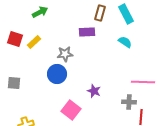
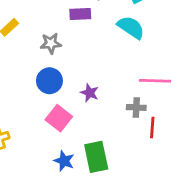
cyan semicircle: (125, 42) -> (131, 27), size x1.5
blue circle: (57, 74) -> (49, 81), moved

